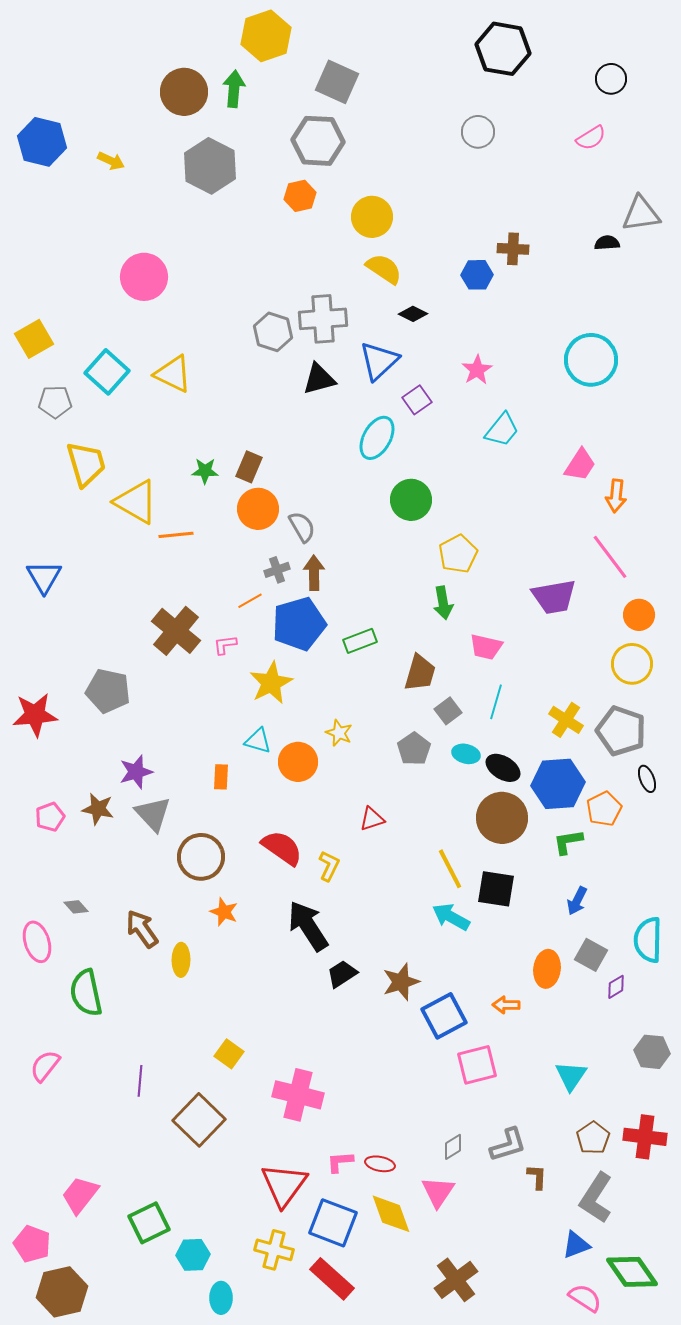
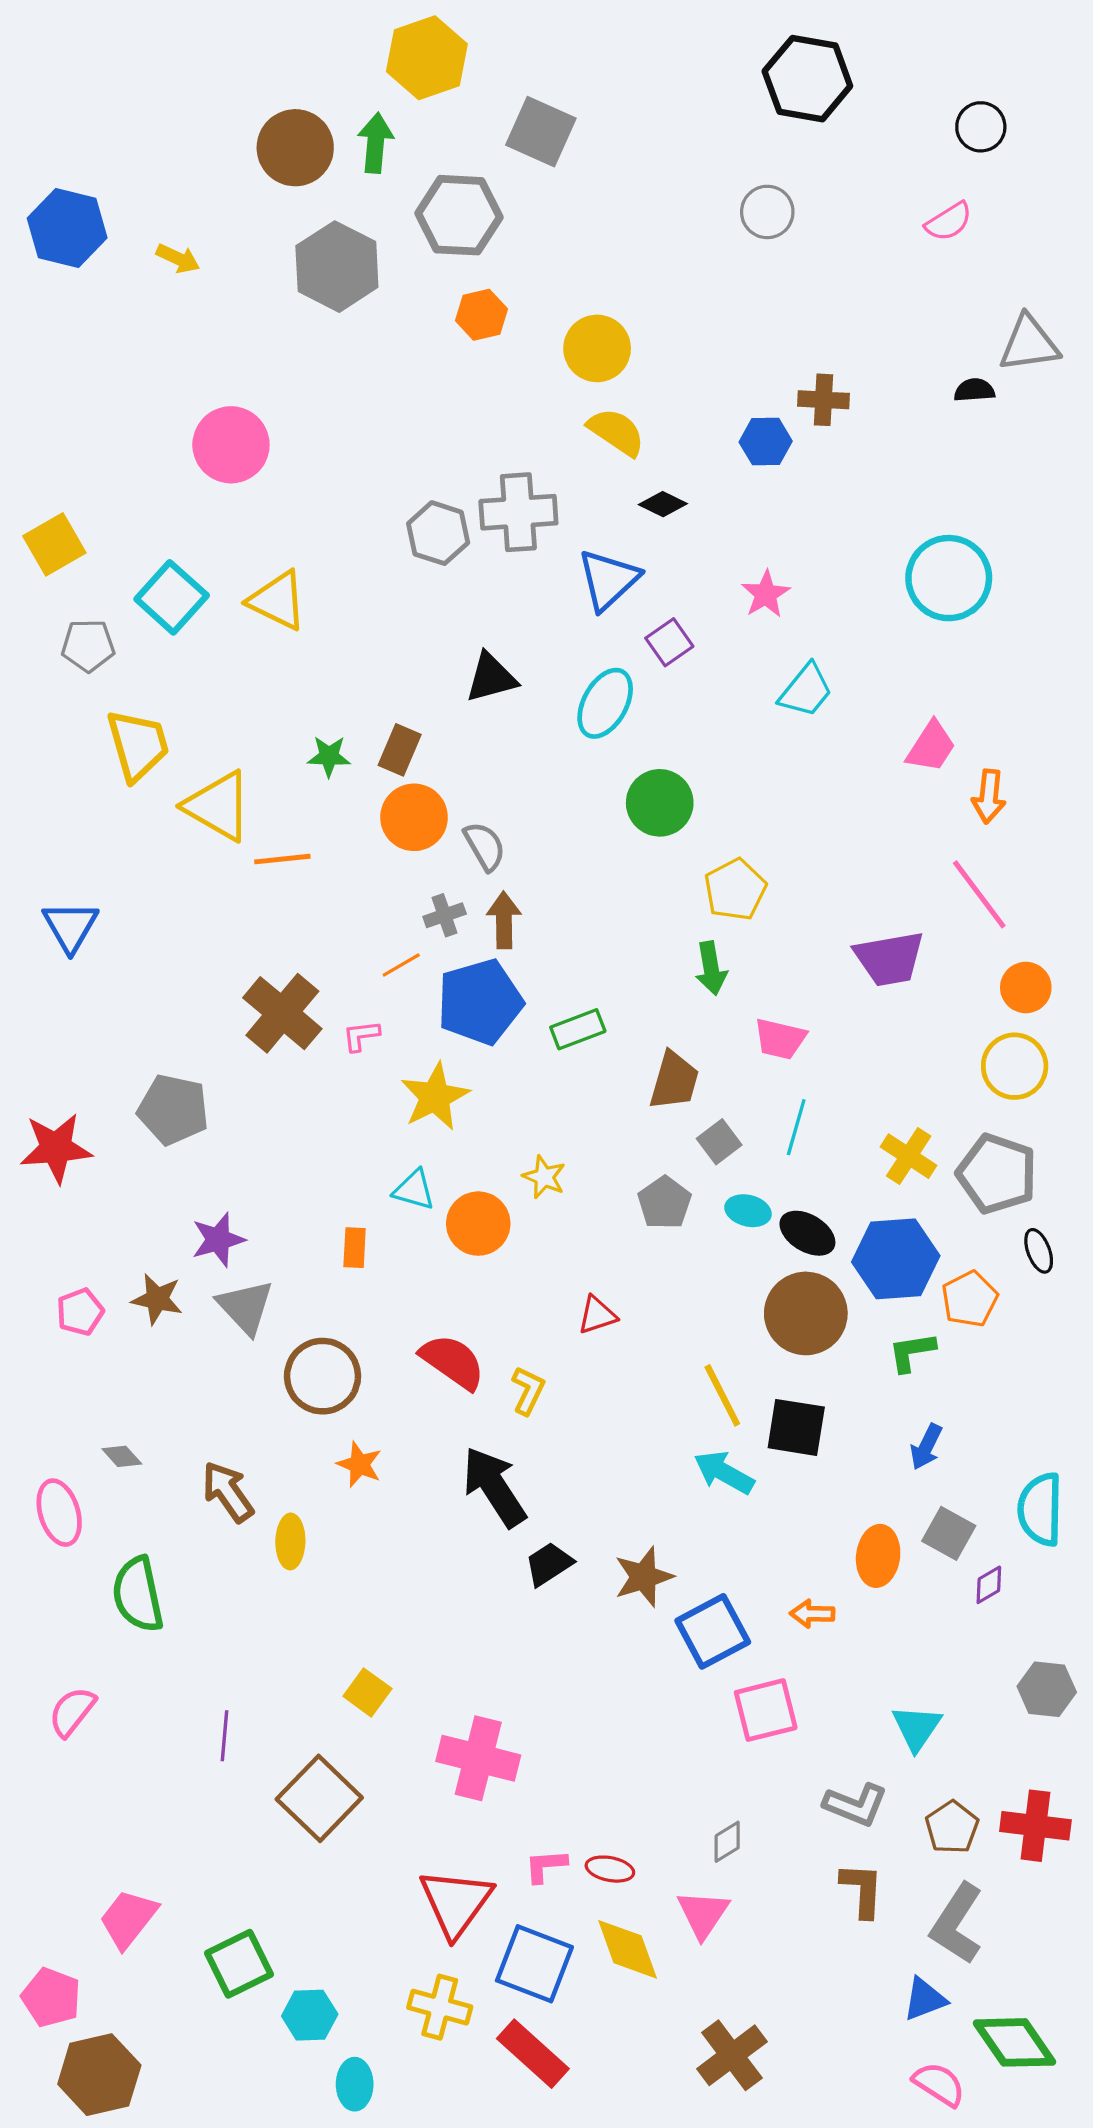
gray hexagon: (318, 141) -> (459, 215), moved
black triangle: (319, 379) -> (491, 678), moved
gray L-shape: (508, 1145) -> (856, 1805), moved, turned 39
brown L-shape: (537, 1177) -> (862, 1890), size x1.4

